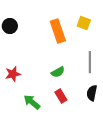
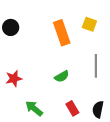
black semicircle: (92, 93) -> (98, 109), moved
red rectangle: (61, 96) -> (72, 108), moved

